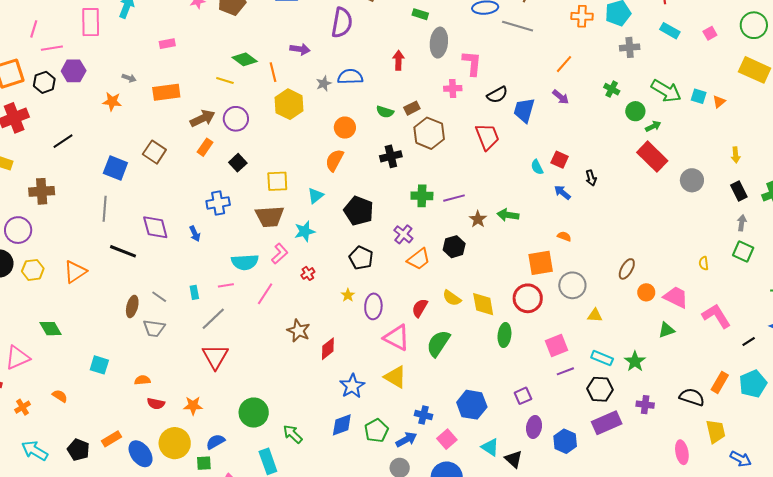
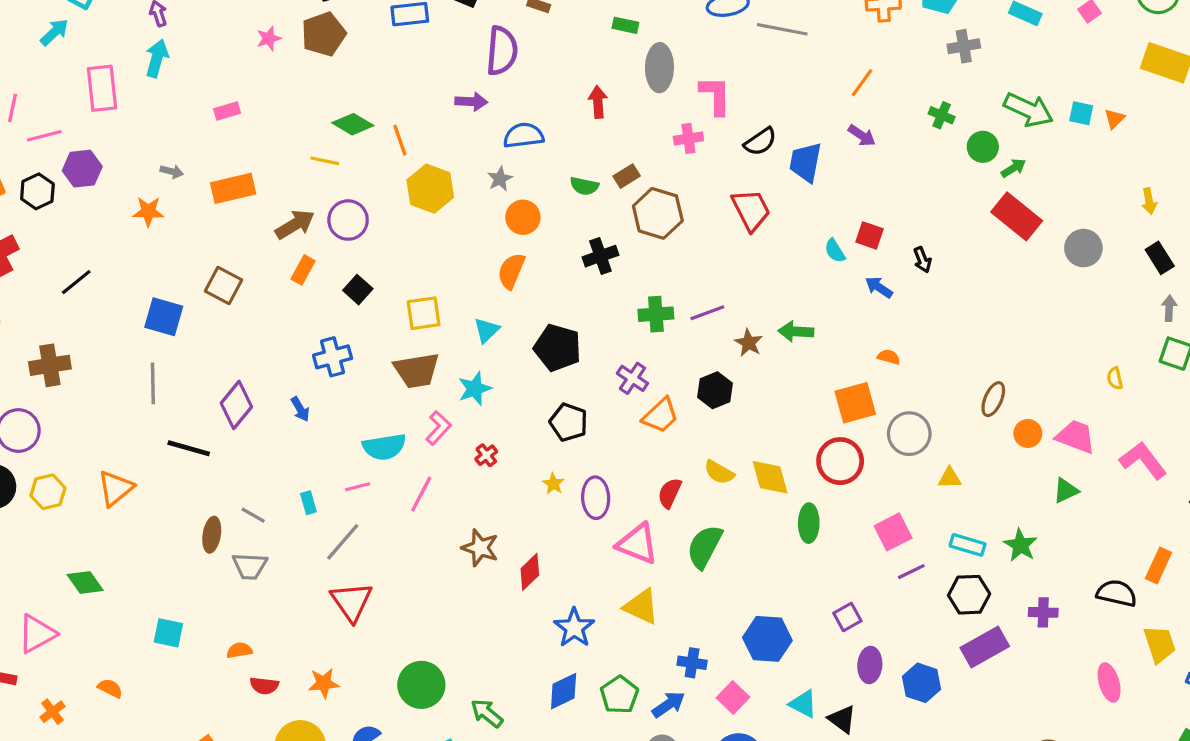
purple arrow: (300, 49) -> (471, 102), moved
gray star: (324, 84) -> (500, 179), moved
purple diamond: (155, 227) -> (236, 405), turned 60

